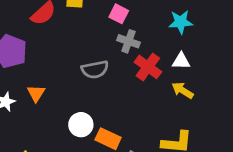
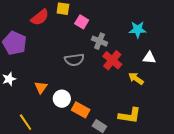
pink square: (119, 14) -> (82, 22), moved
white triangle: (181, 61) -> (149, 58), moved
orange triangle: (36, 93) -> (41, 87), moved

